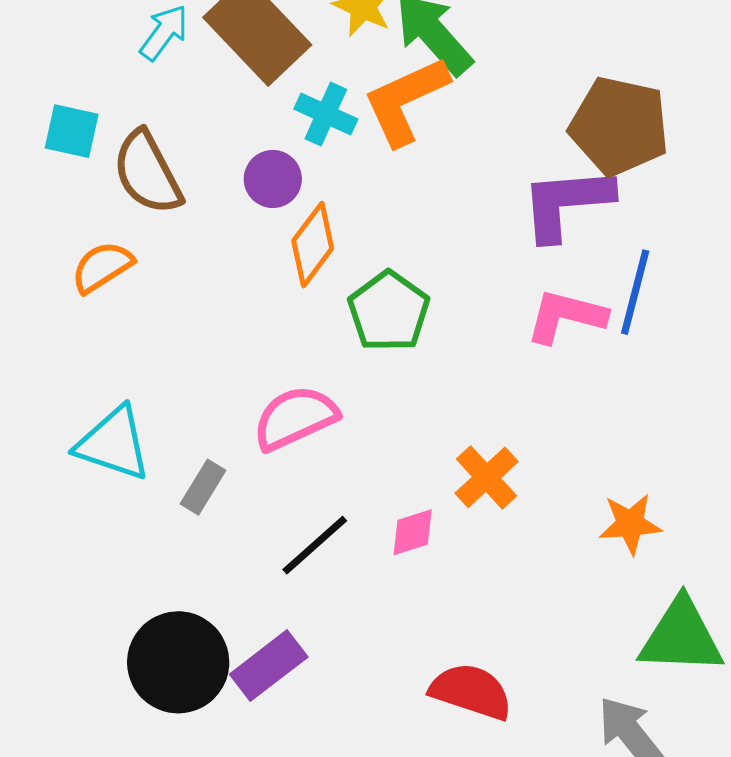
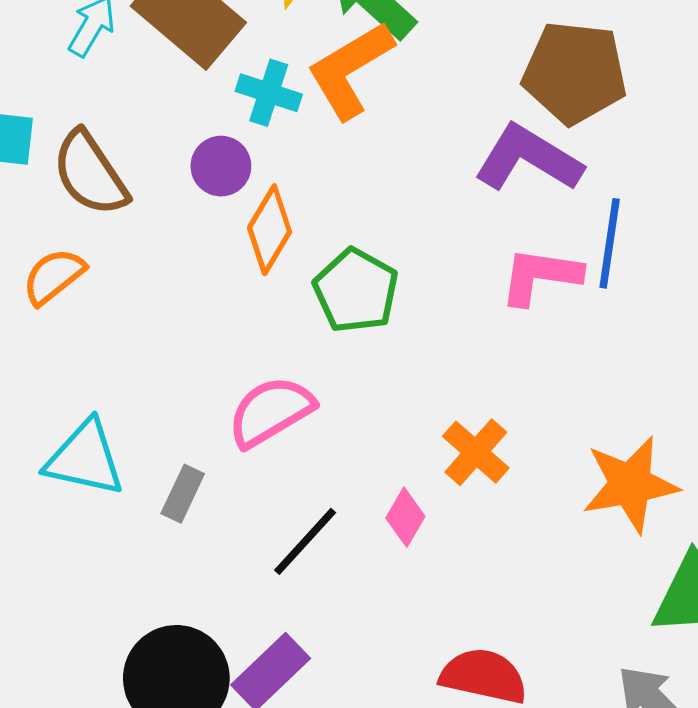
purple L-shape: (566, 203) -> (528, 159), turned 42
orange star: (630, 524) -> (630, 484), size x1.5
pink diamond: (413, 532) -> (405, 517), turned -36

